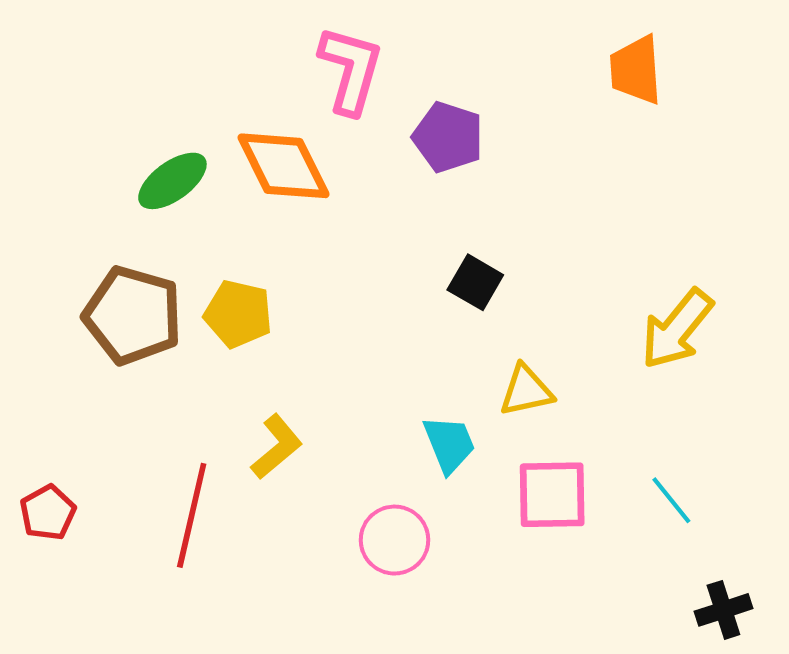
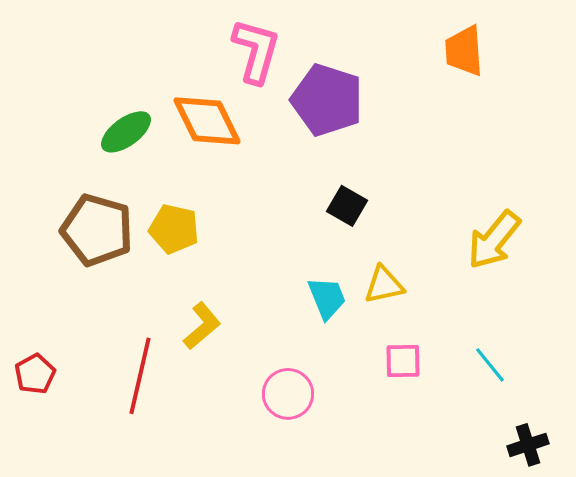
purple pentagon: (448, 137) -> (327, 100), size x1.4
cyan trapezoid: (449, 444) -> (327, 298), moved
pink square: (552, 495) -> (403, 361), size x0.7

